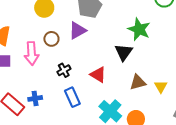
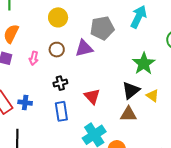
black triangle: (124, 52) -> (131, 90), moved
pink arrow: (32, 53) -> (34, 58), size x0.6
yellow triangle: (161, 87) -> (152, 96), moved, turned -40

